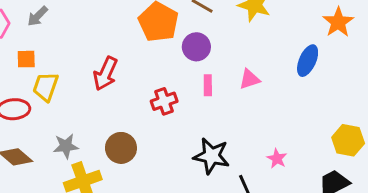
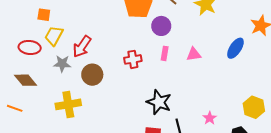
red arrow: (106, 74) -> (82, 46), moved
gray star: (66, 146) -> (62, 64), moved
brown circle: (121, 148) -> (92, 75), moved
pink star: (277, 158) -> (210, 118), moved

